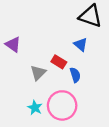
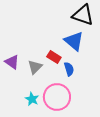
purple triangle: (13, 44) -> (12, 62), moved
blue triangle: (81, 44) -> (74, 41), size x1.5

